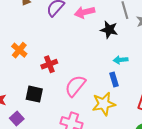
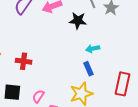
red cross: (49, 64) -> (24, 61), turned 35
pink semicircle: (75, 86) -> (38, 96), moved, size x0.6

